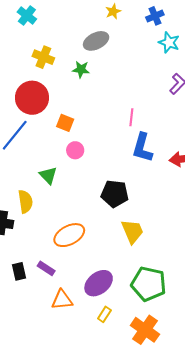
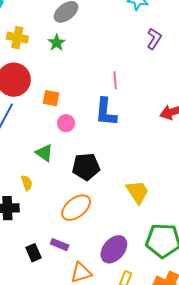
green star: (81, 69) -> (57, 43), turned -30
blue L-shape: (142, 148) -> (106, 112), moved
black pentagon: (115, 194) -> (86, 167), moved
yellow semicircle: (25, 202) -> (27, 183), size x0.7

